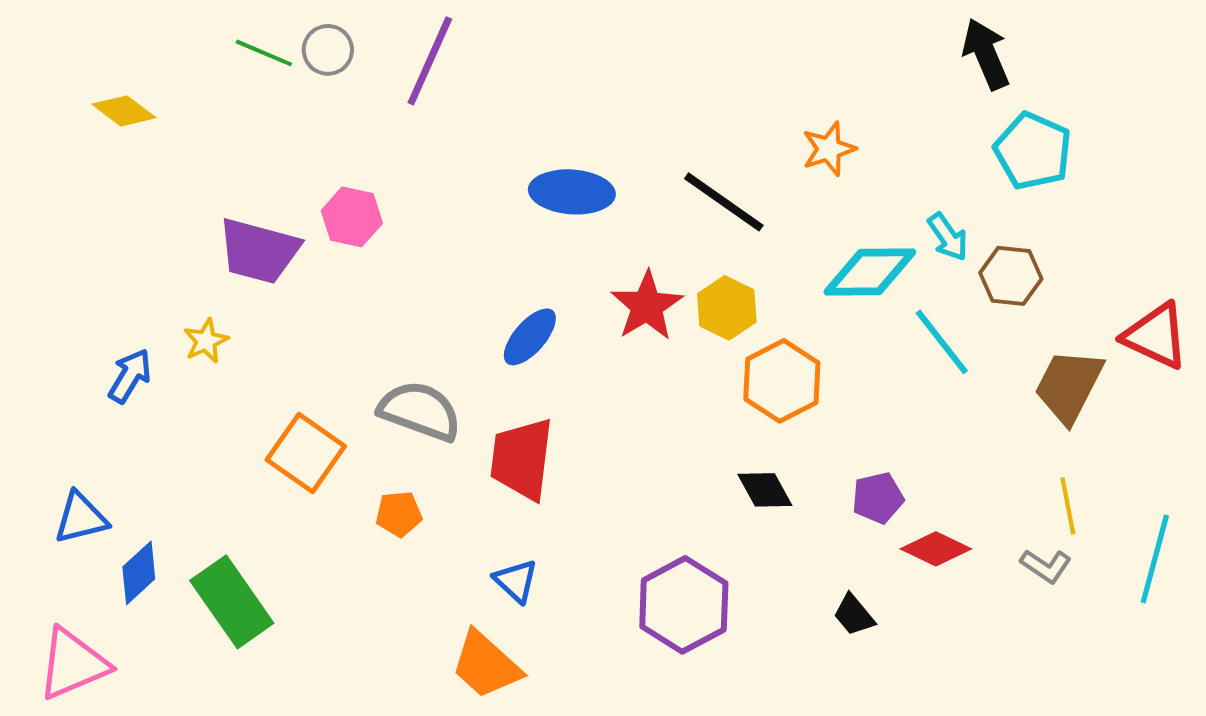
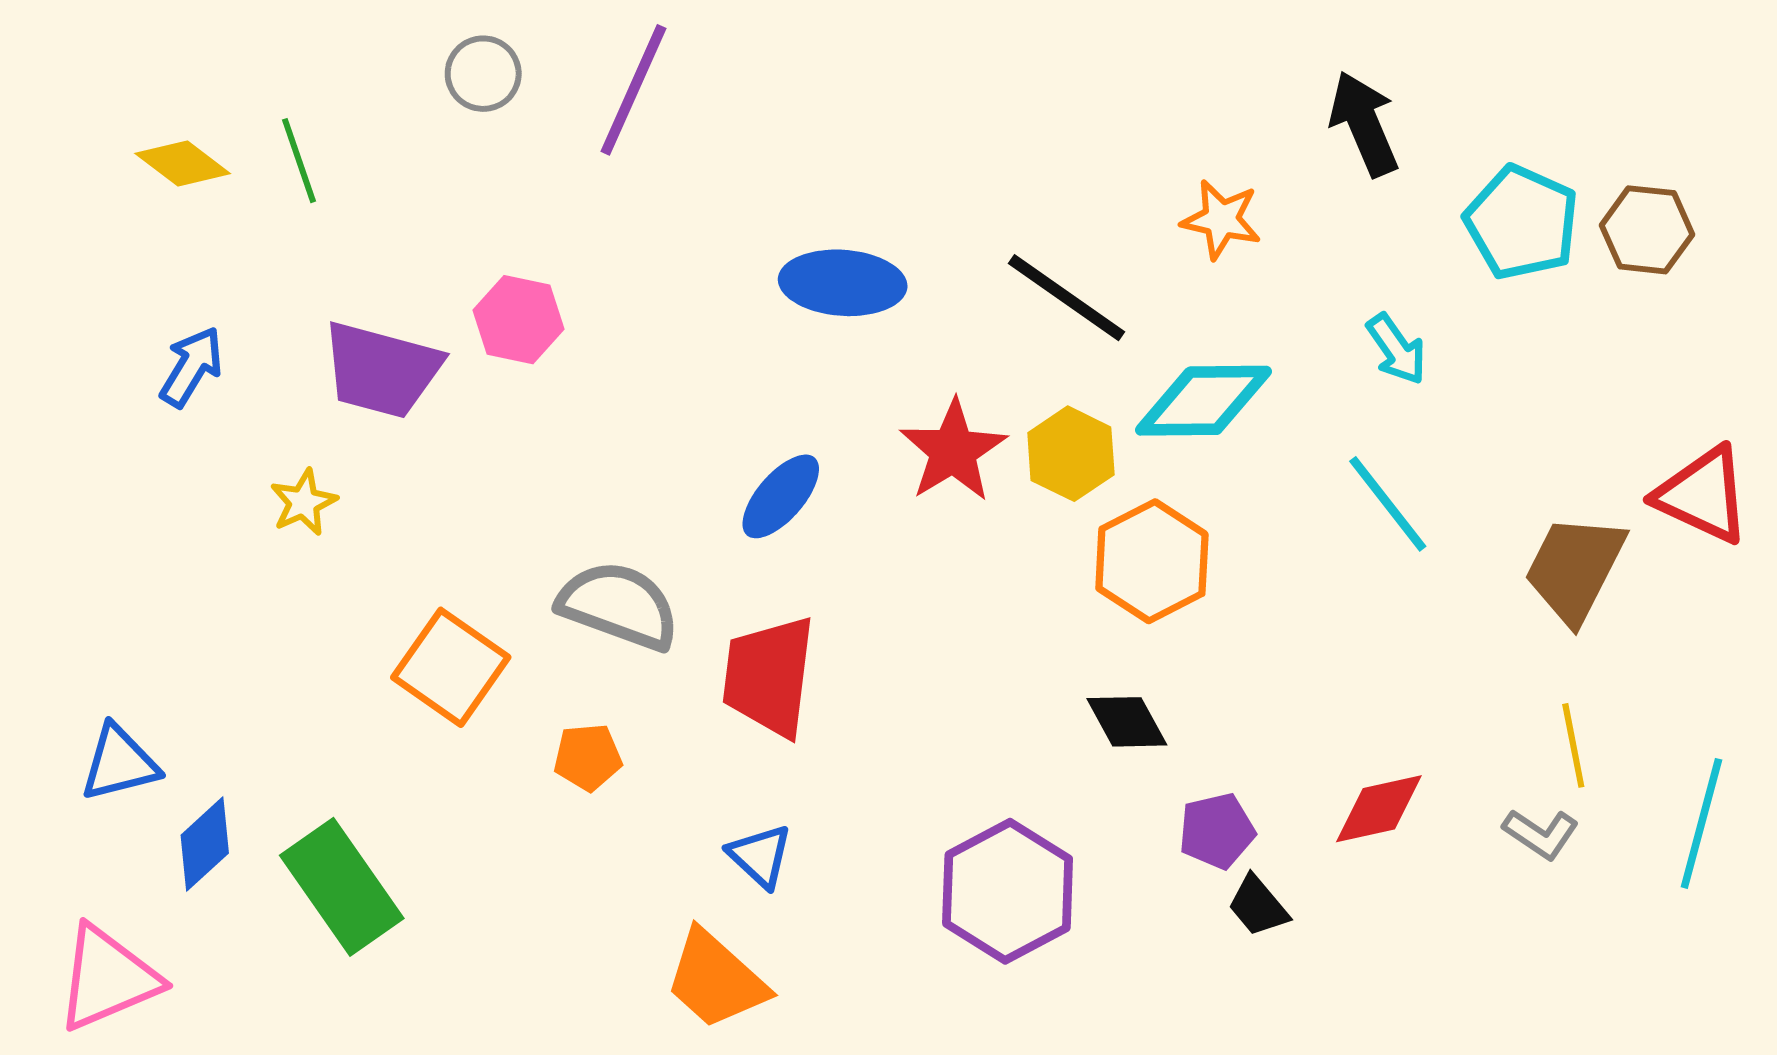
green line: (264, 53) -> (299, 161), moved, turned 48
black arrow: (986, 54) -> (1364, 124), moved
orange star: (829, 149) -> (1221, 219), turned 30
cyan diamond: (870, 272) -> (1204, 401), moved
brown hexagon: (1011, 276) -> (1647, 230), moved
blue arrow: (130, 376) -> (192, 367), moved
purple pentagon: (878, 498) -> (1217, 831), moved
red diamond: (936, 549) -> (1379, 809), turned -38

